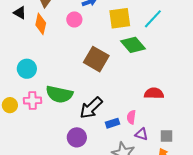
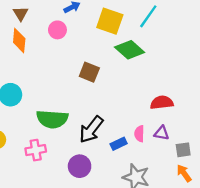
yellow square: (120, 18) -> (110, 21), turned 35
brown square: (96, 59) -> (89, 72), size x0.7
pink cross: (33, 101) -> (36, 150), moved
purple triangle: (142, 134) -> (162, 133), moved

